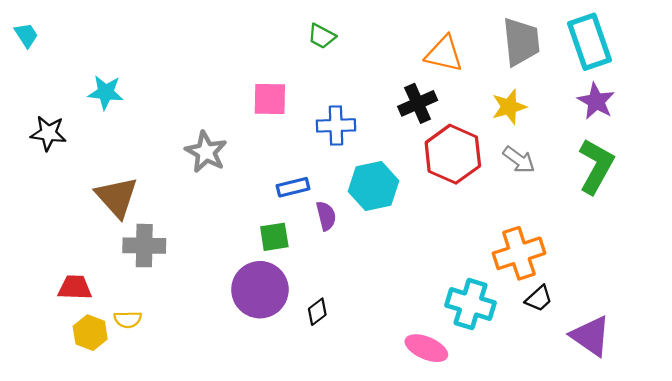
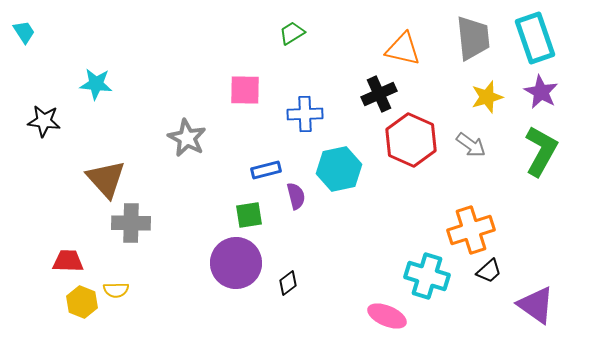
green trapezoid: (322, 36) -> (292, 33), turned 120
yellow star: (509, 107) -> (487, 97), moved

